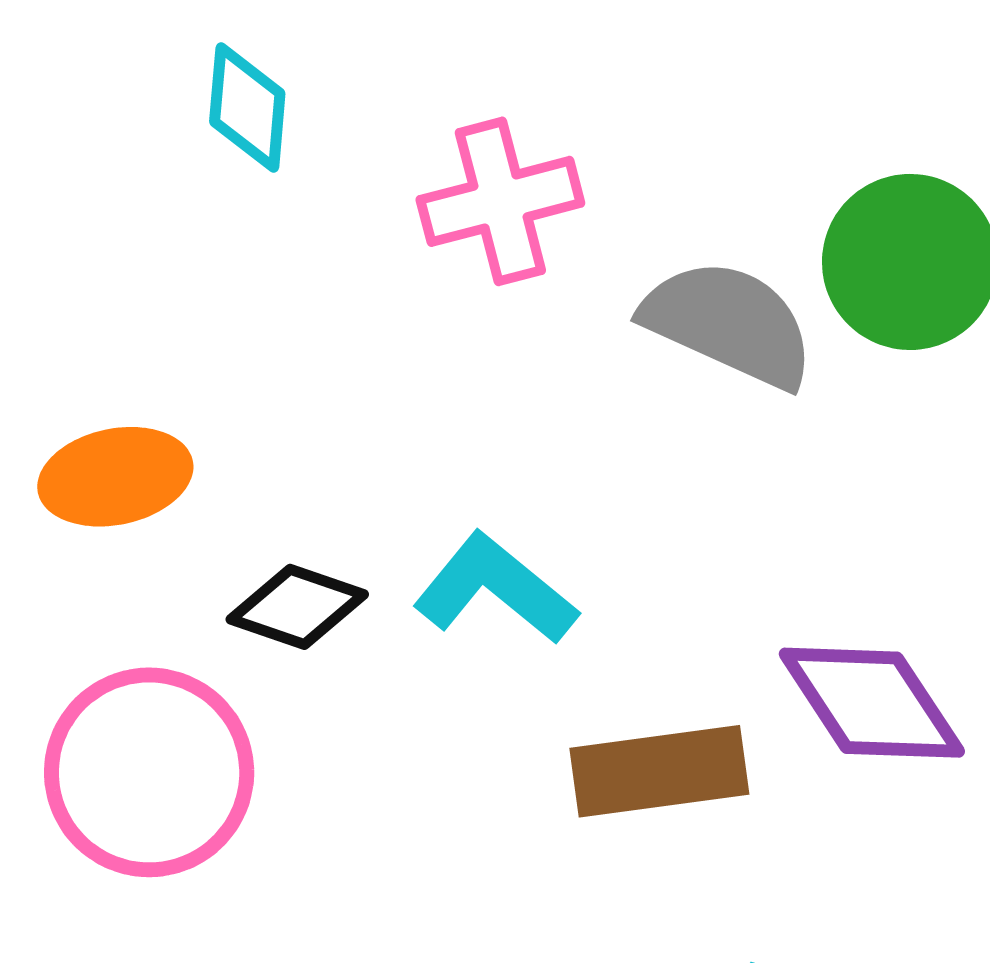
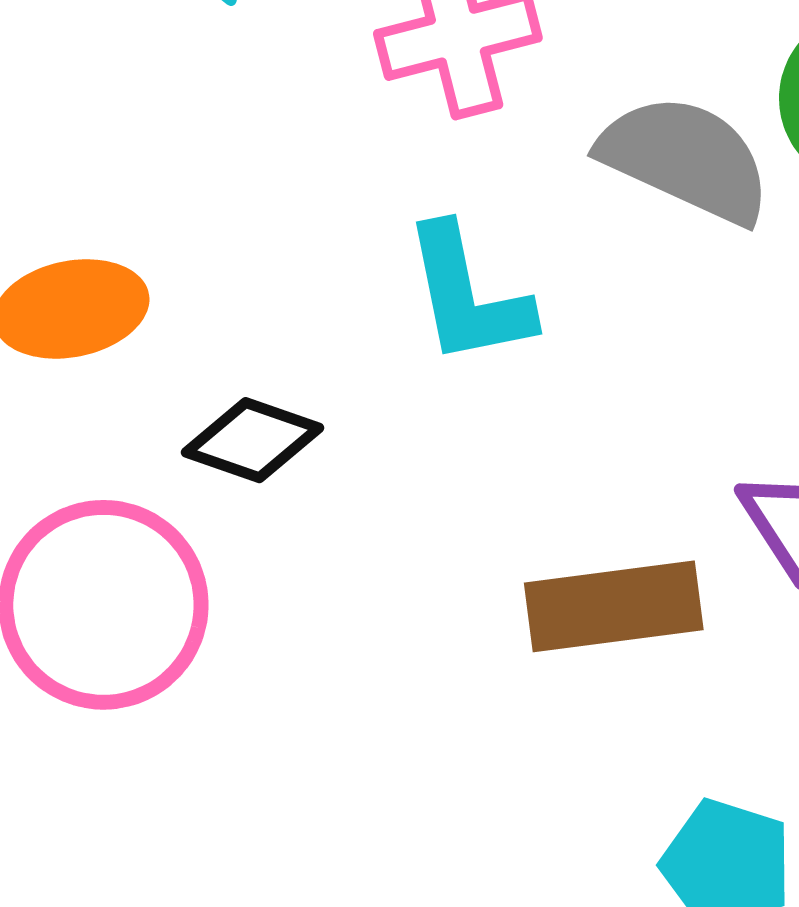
cyan L-shape: (495, 589) -> (468, 295), moved, turned -141

